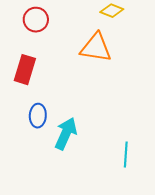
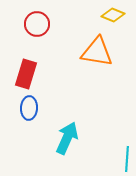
blue ellipse: (38, 116) -> (29, 108), moved

